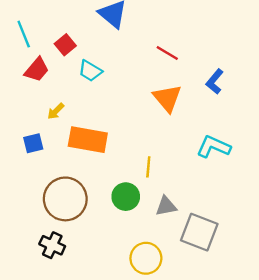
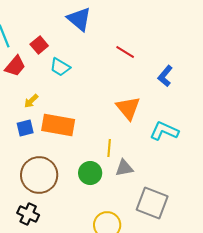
orange triangle: (167, 98) -> (128, 108), moved
blue square: (33, 143) -> (25, 128), moved
gray triangle: (166, 206) -> (124, 168), moved

